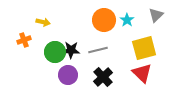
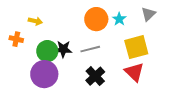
orange cross: (24, 40) -> (16, 39), turned 32
purple circle: (68, 75) -> (44, 74), moved, size x1.4

